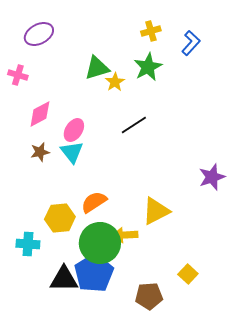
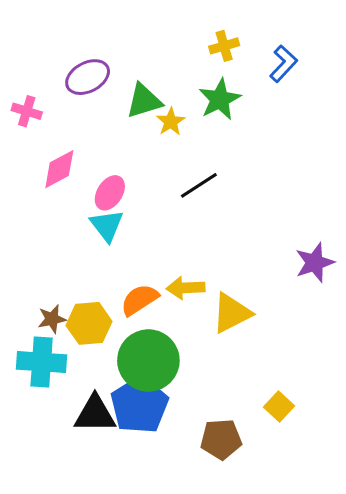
purple ellipse: (39, 34) -> (88, 77), moved
brown star: (40, 152) -> (52, 319), moved
yellow arrow: (125, 235) -> (186, 288), moved
cyan cross: (28, 244) -> (42, 362), size x1.4

